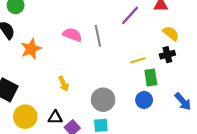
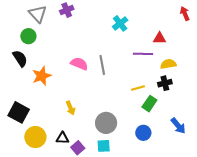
purple line: (130, 15) -> (143, 54), moved, turned 48
yellow semicircle: (171, 33) -> (168, 64), turned -49
green rectangle: (151, 78) -> (149, 104), turned 42
blue circle: (144, 100) -> (143, 133), moved

